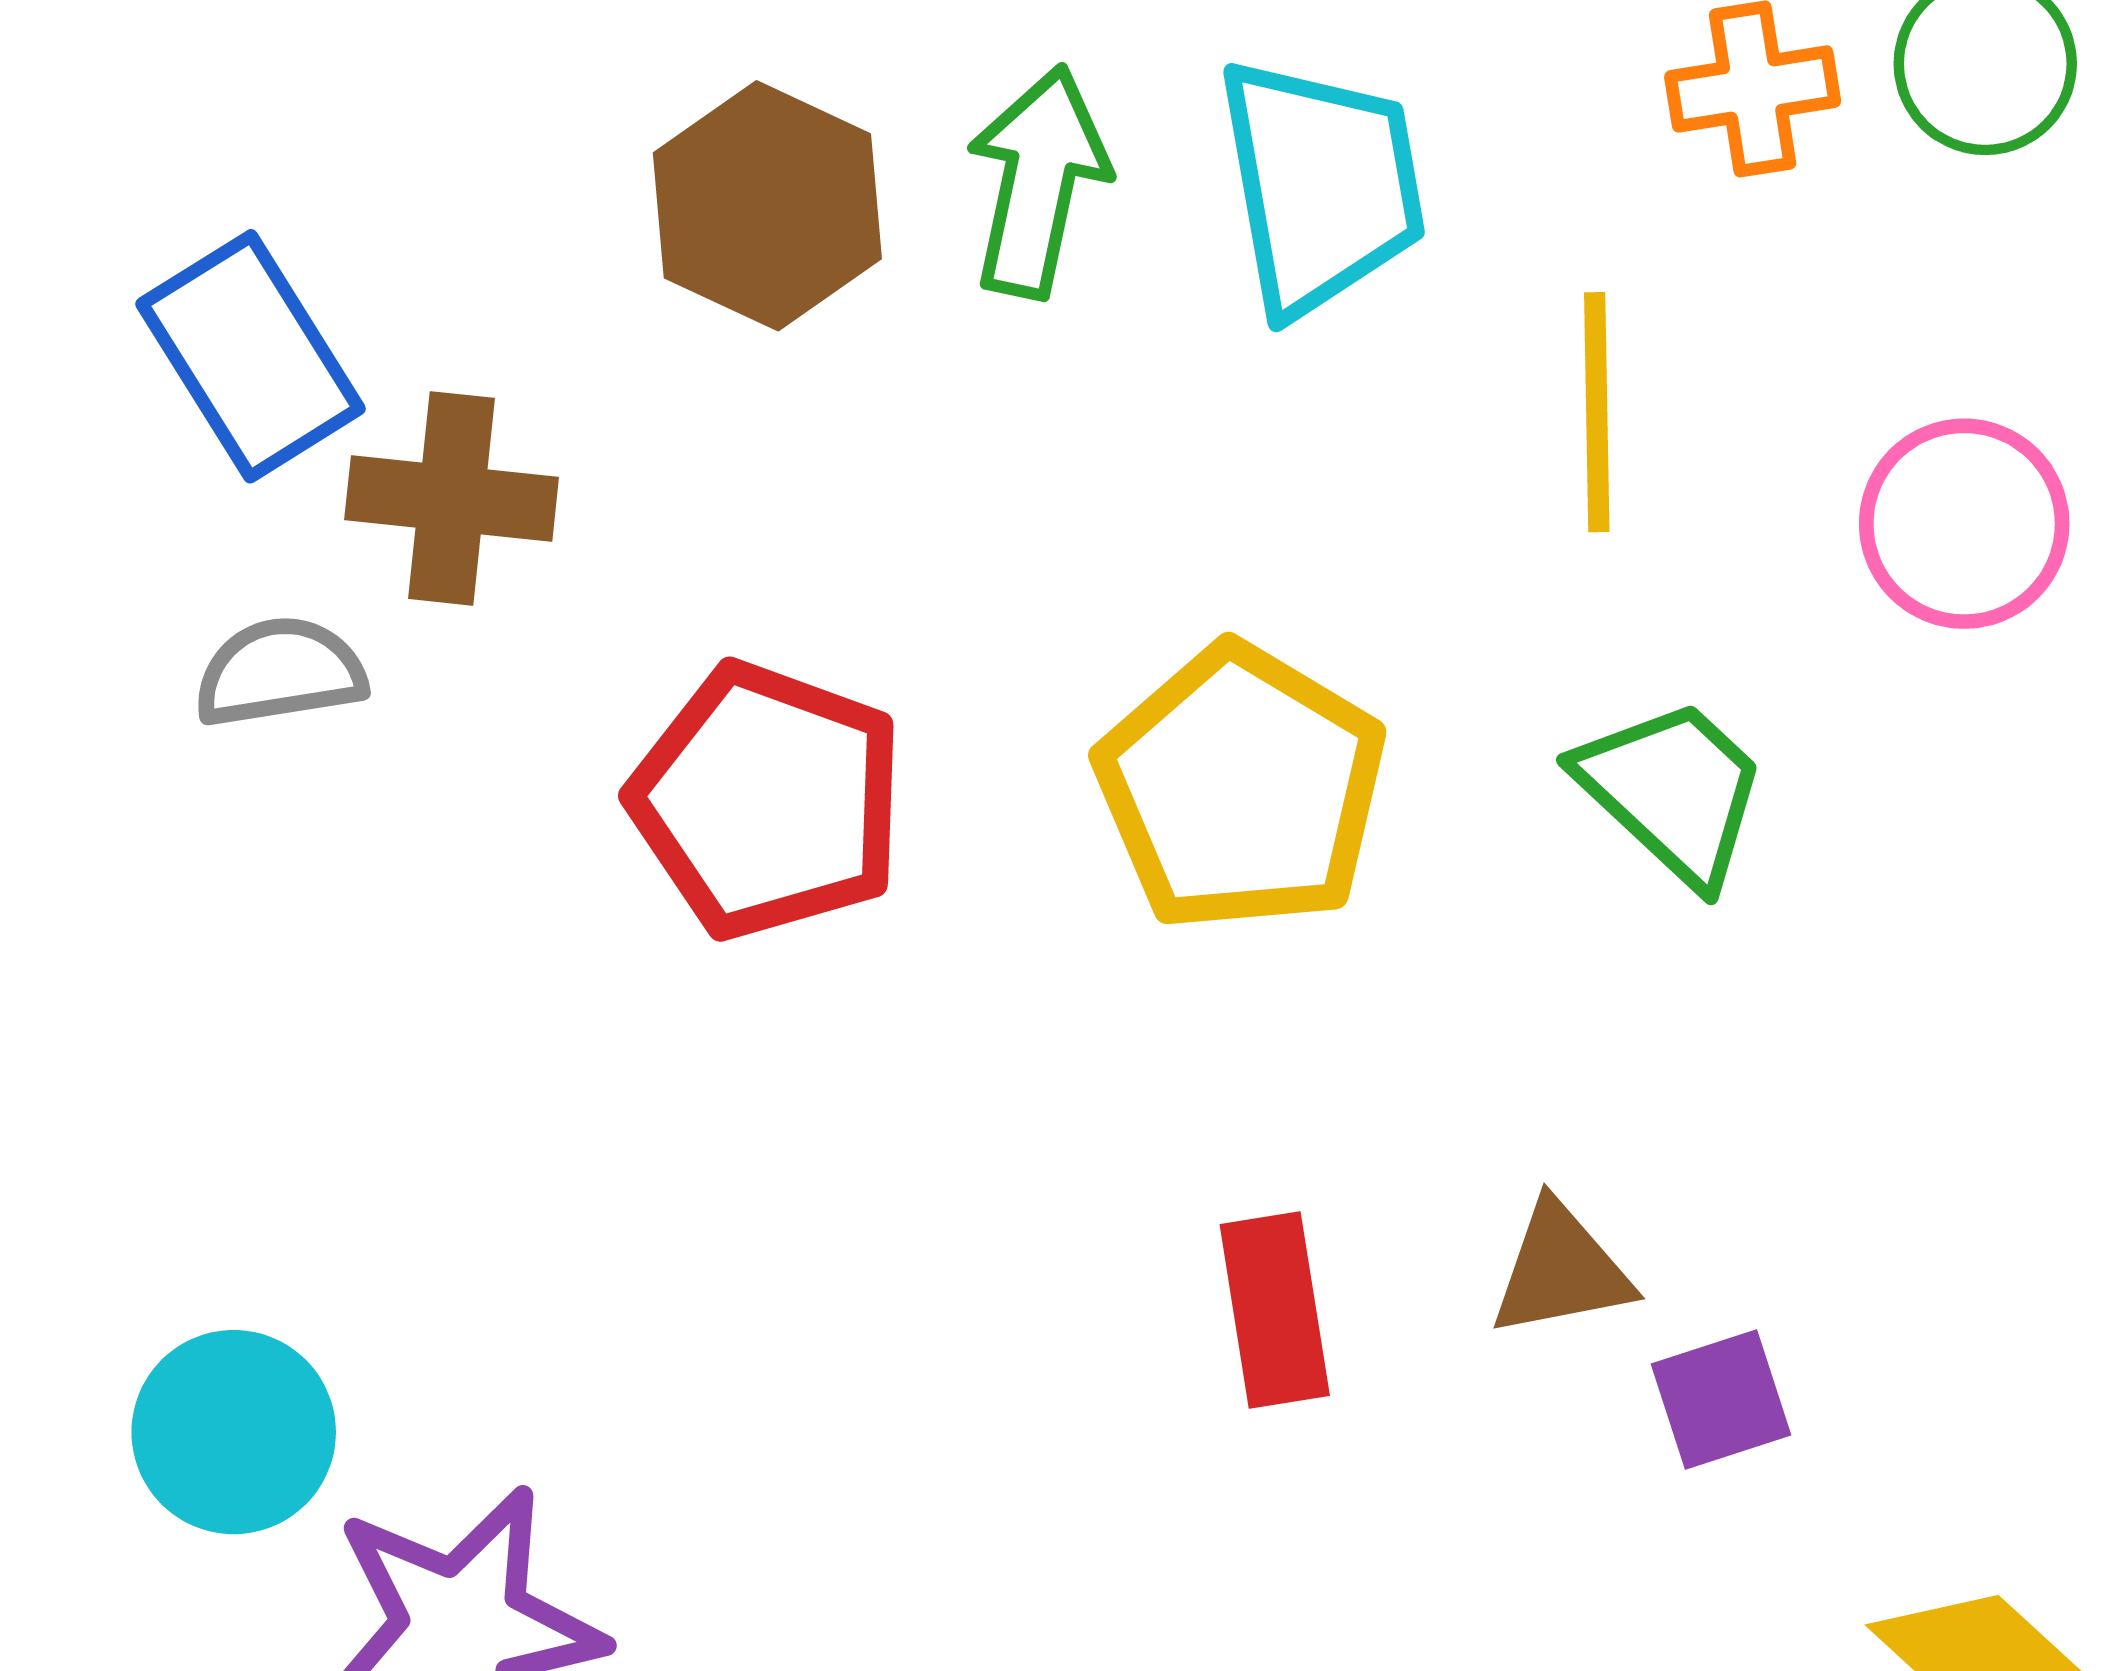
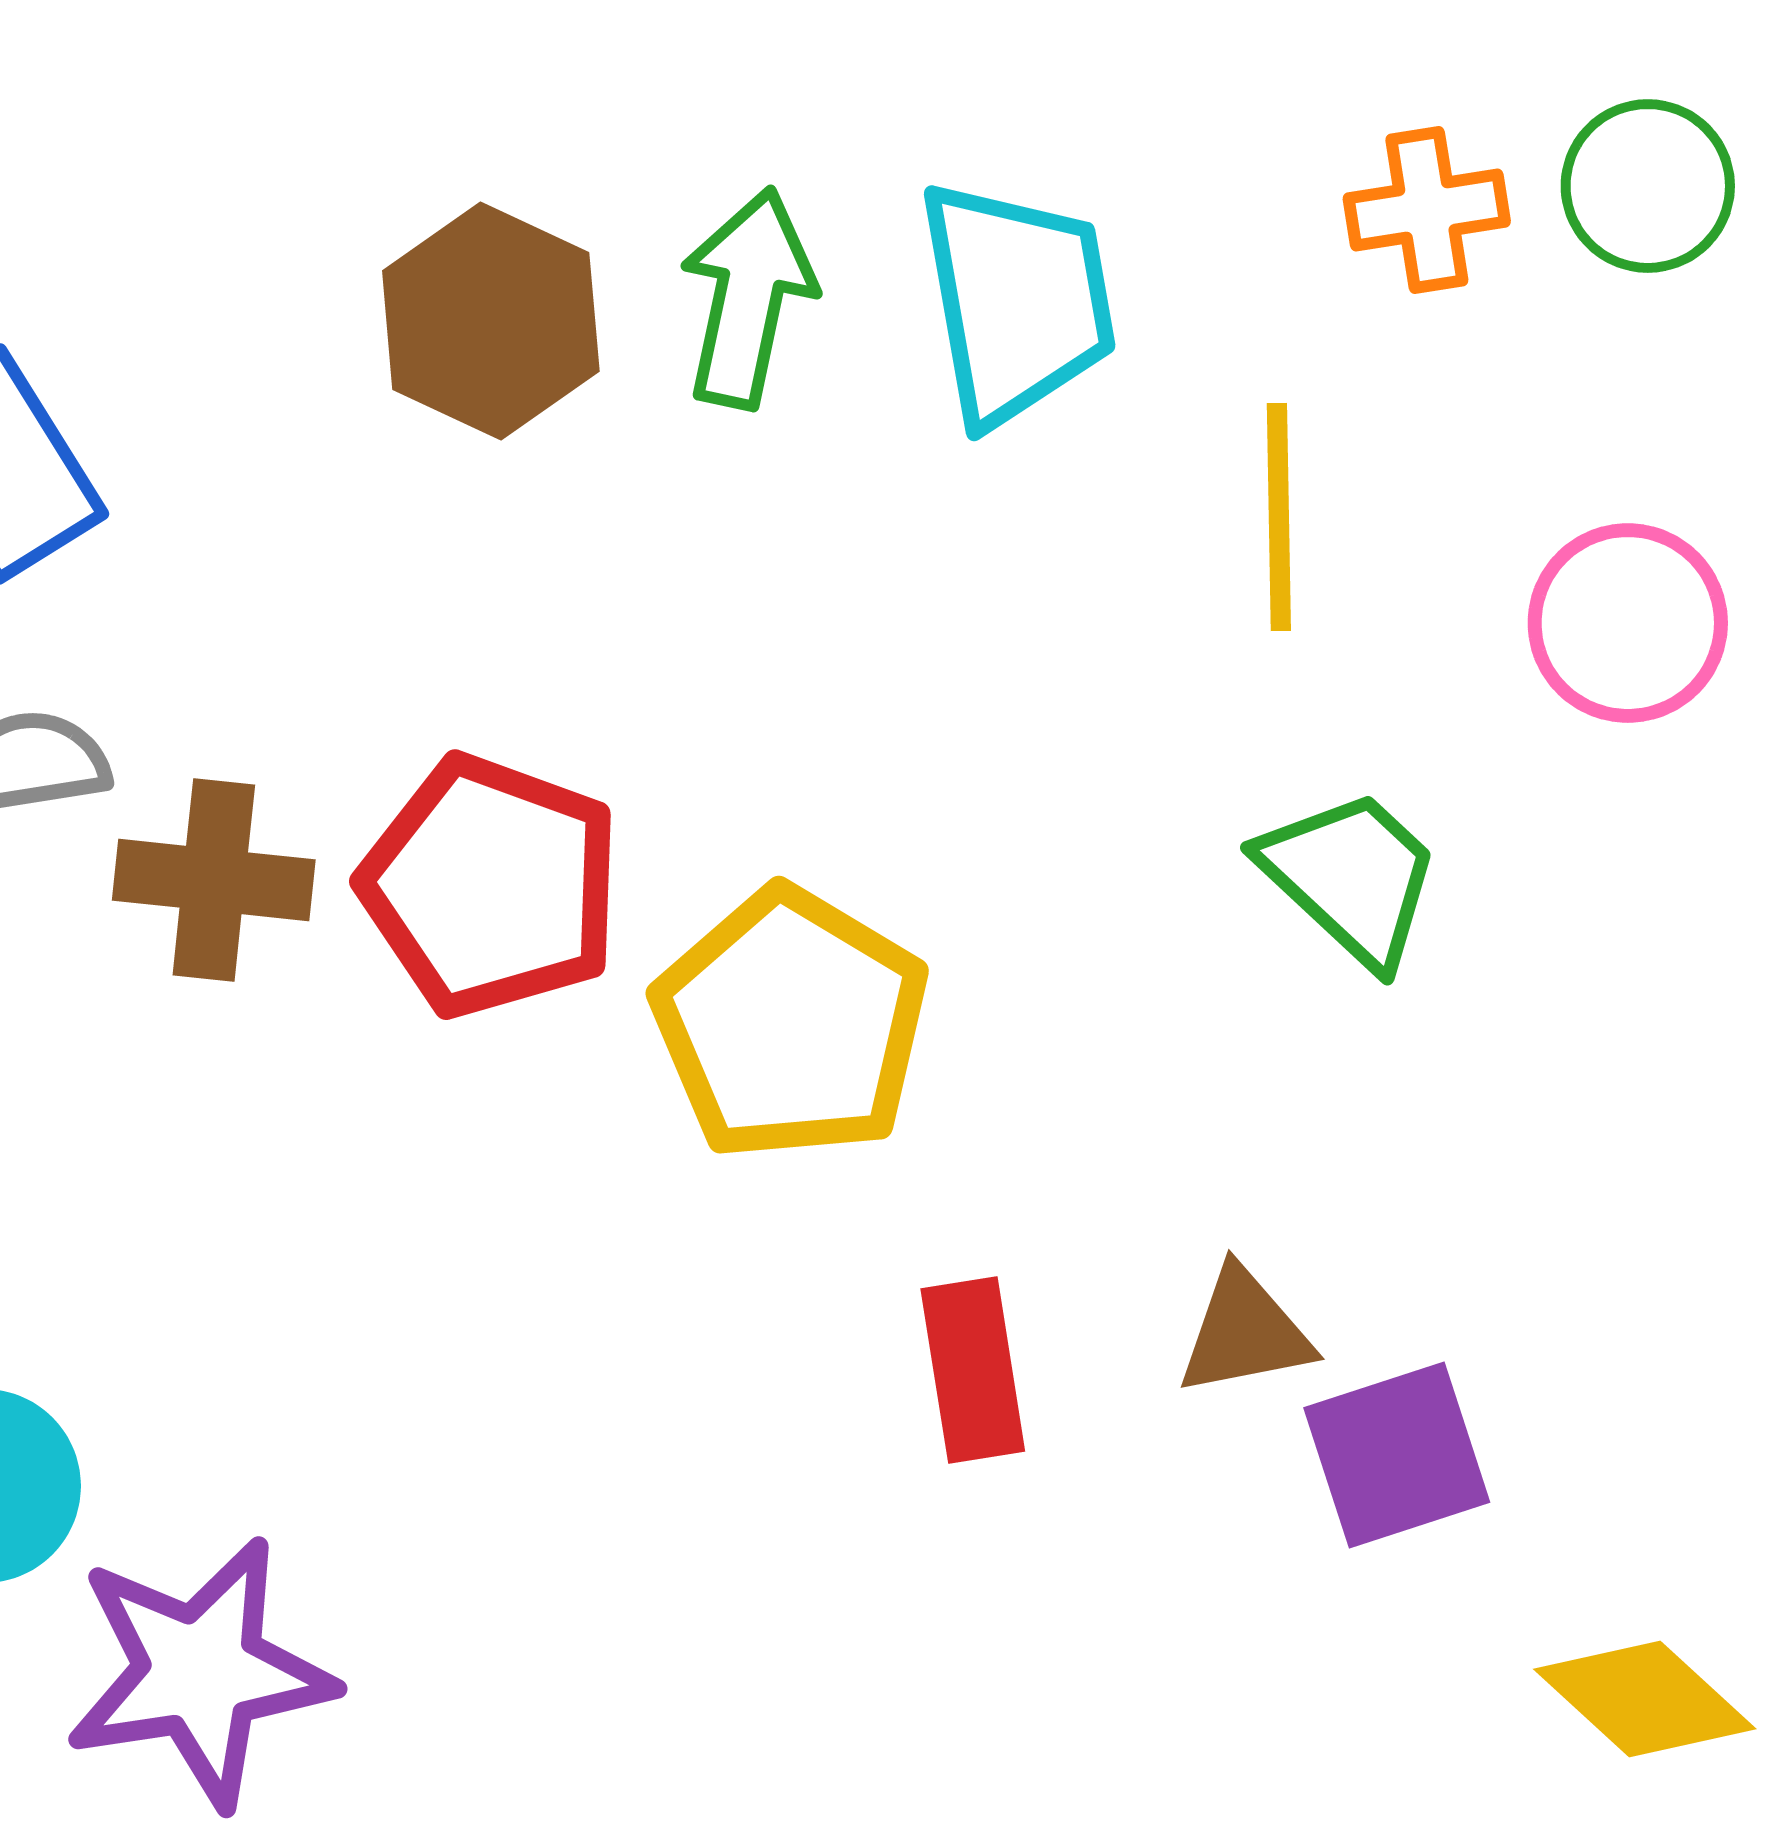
brown cross: (452, 498) -> (214, 880), moved
yellow pentagon: (1241, 788) -> (791, 1024), moved
purple square: (1721, 1399) -> (1397, 1455), size x1.4

